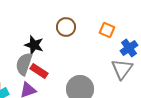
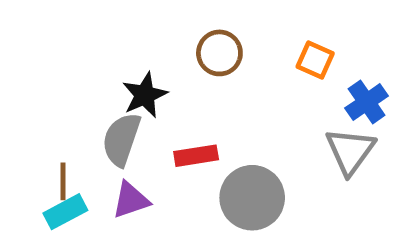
black star: (34, 45) -> (145, 95), turned 30
red rectangle: (39, 71) -> (196, 156), moved, turned -42

